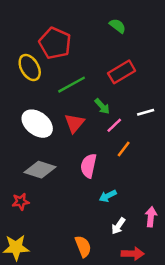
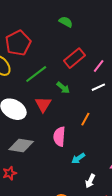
red pentagon: (55, 43) -> (18, 43), turned 30
pink line: (114, 125) -> (99, 66), moved

